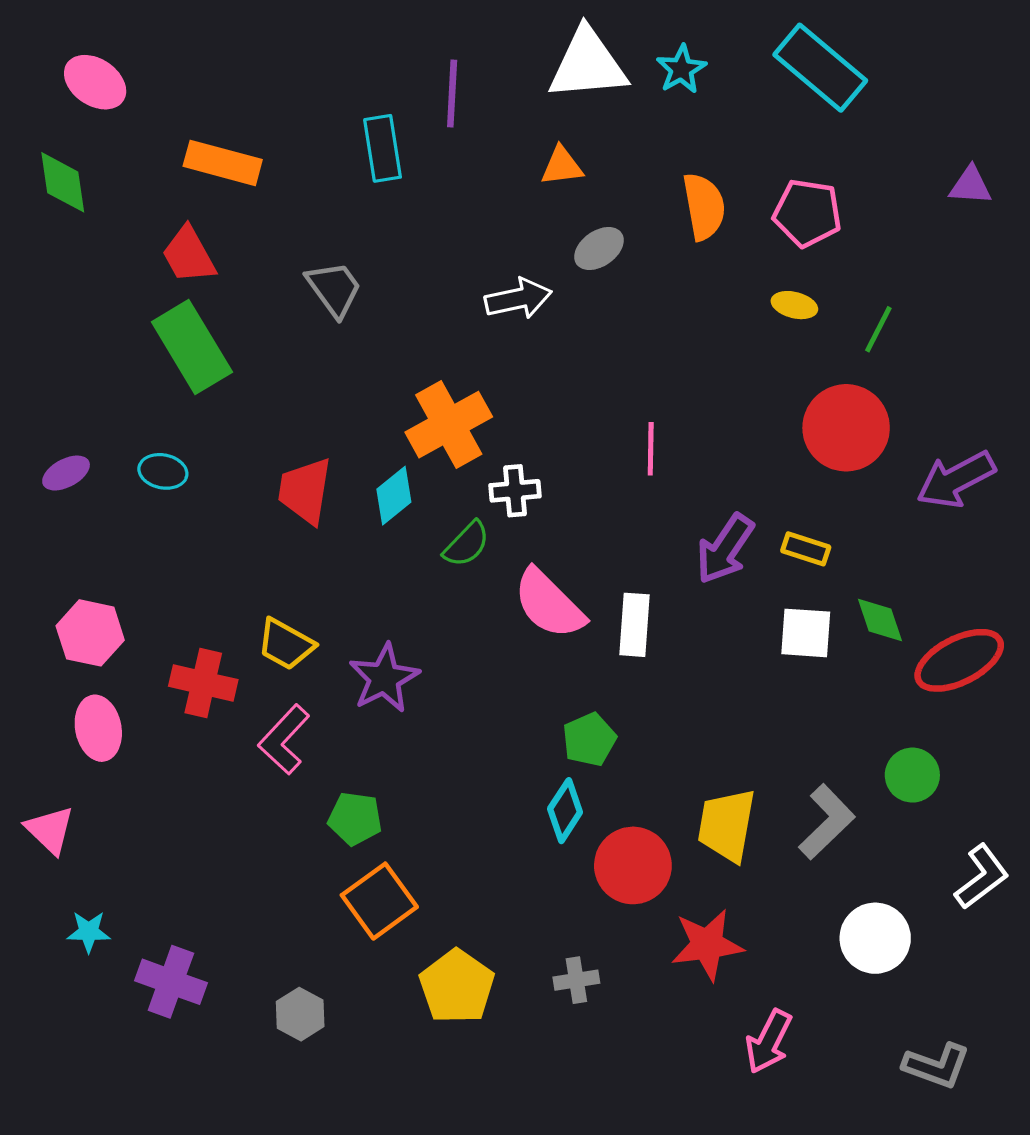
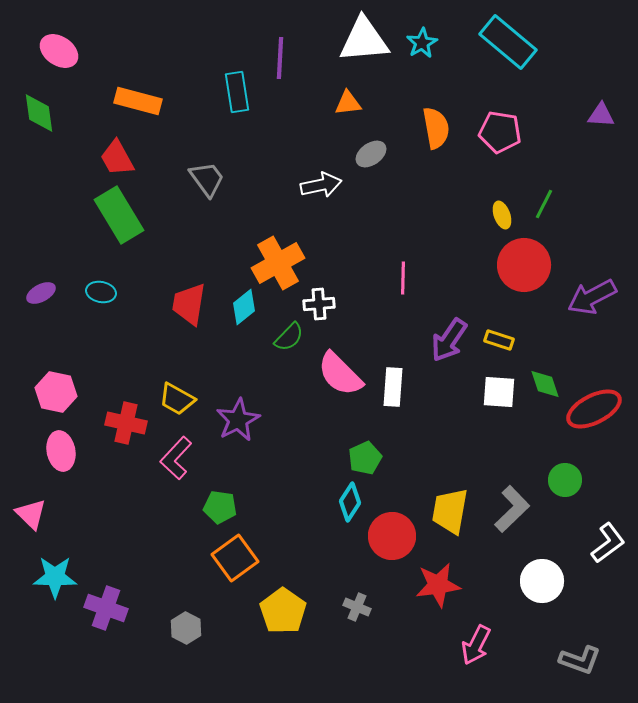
yellow ellipse: (794, 305) -> (502, 215), moved, turned 56
cyan star: (89, 932) -> (55, 577), size x1.6
gray cross: (576, 980) -> (357, 607), turned 32

